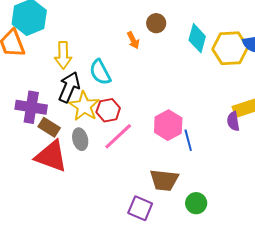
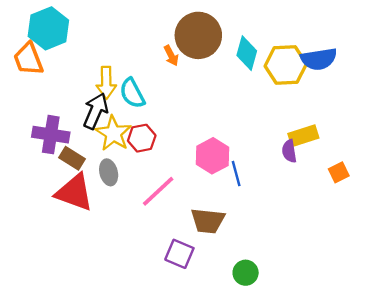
brown circle: (156, 23) -> (198, 35), size x2.0
yellow arrow: (63, 55) -> (106, 83), moved
pink line: (118, 136) -> (158, 191), moved
green circle: (196, 203) -> (246, 273), moved

